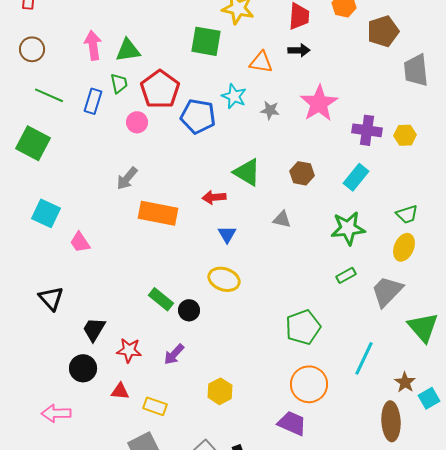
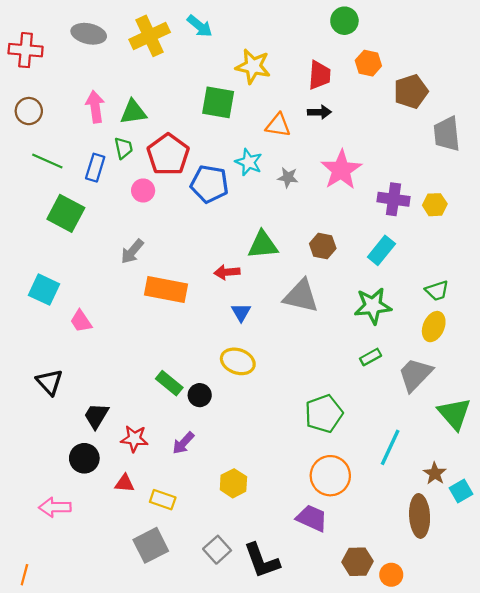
green square: (33, 143) -> (66, 213), moved
green triangle: (247, 172) -> (263, 245), turned -36
gray triangle: (282, 219) -> (301, 296), size x1.8

